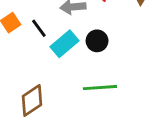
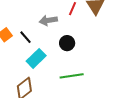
cyan rectangle: (64, 44) -> (36, 58), moved

